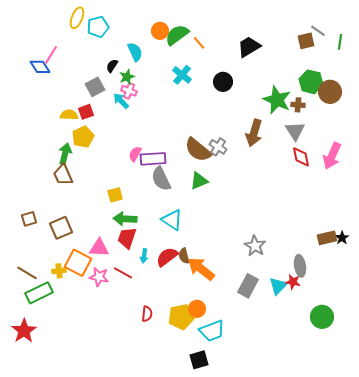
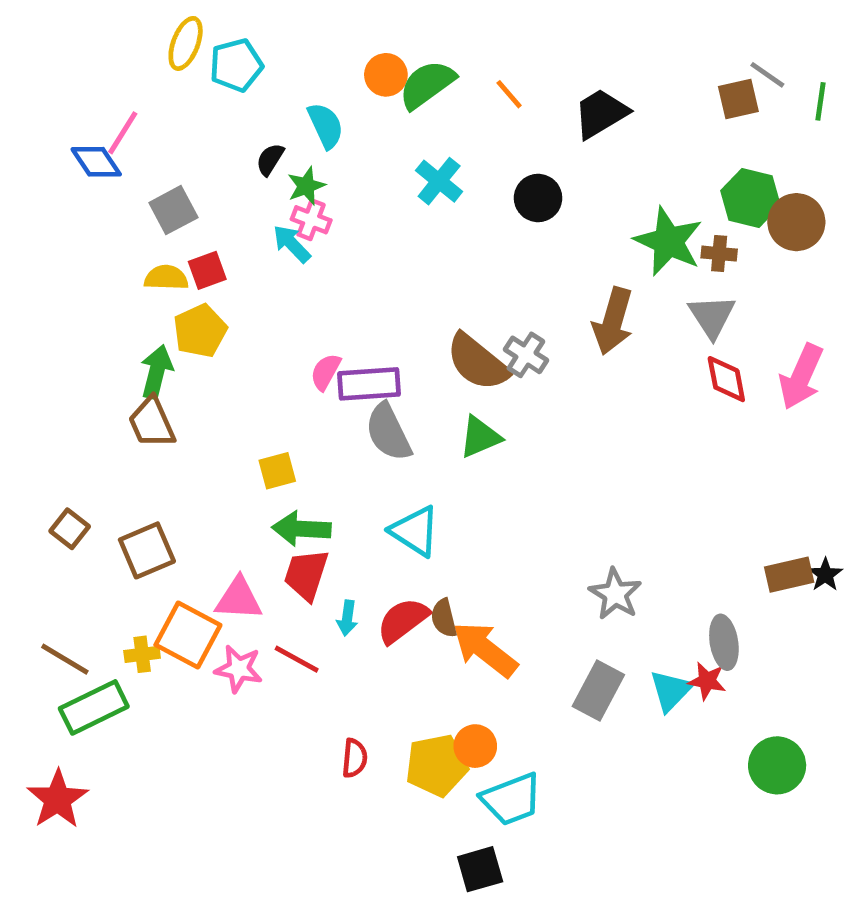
orange line: (199, 43) -> (509, 94), moved
gray square: (95, 87) -> (173, 210), moved
brown square: (29, 219) -> (70, 529), turned -35

